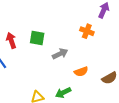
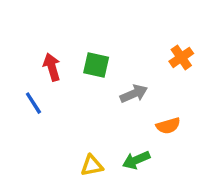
orange cross: (87, 31) -> (181, 57), turned 32

